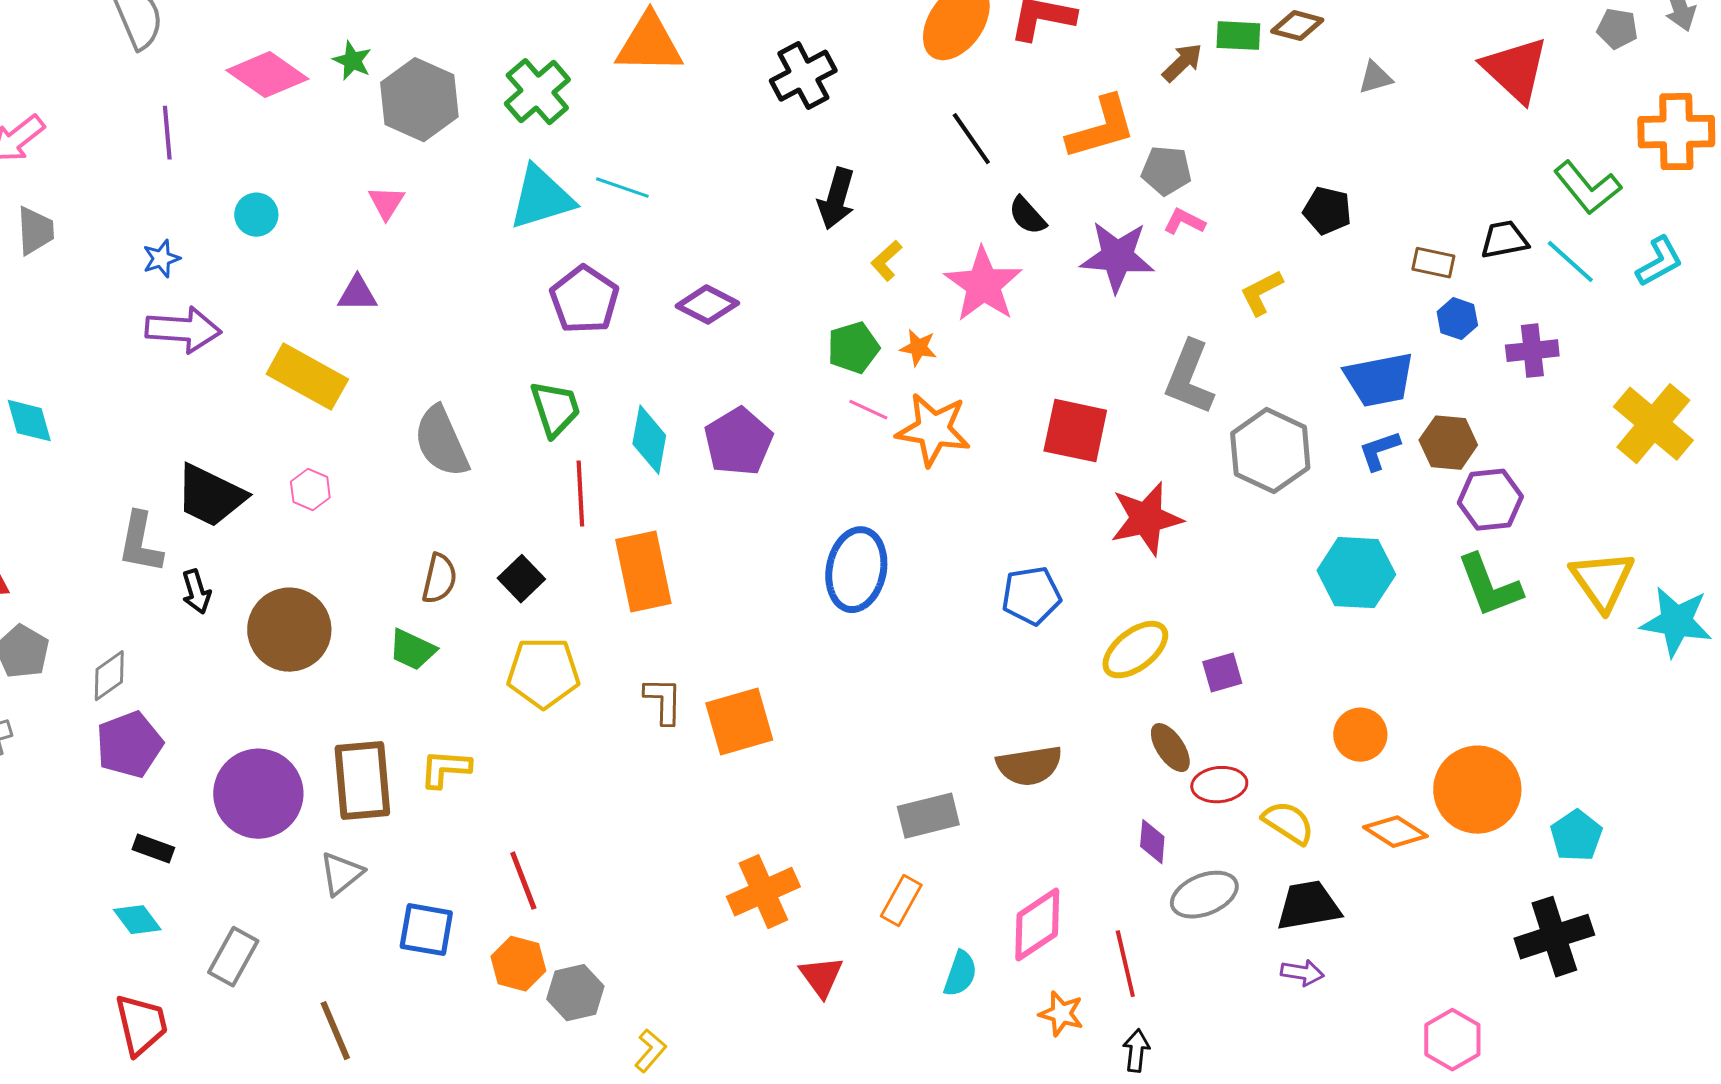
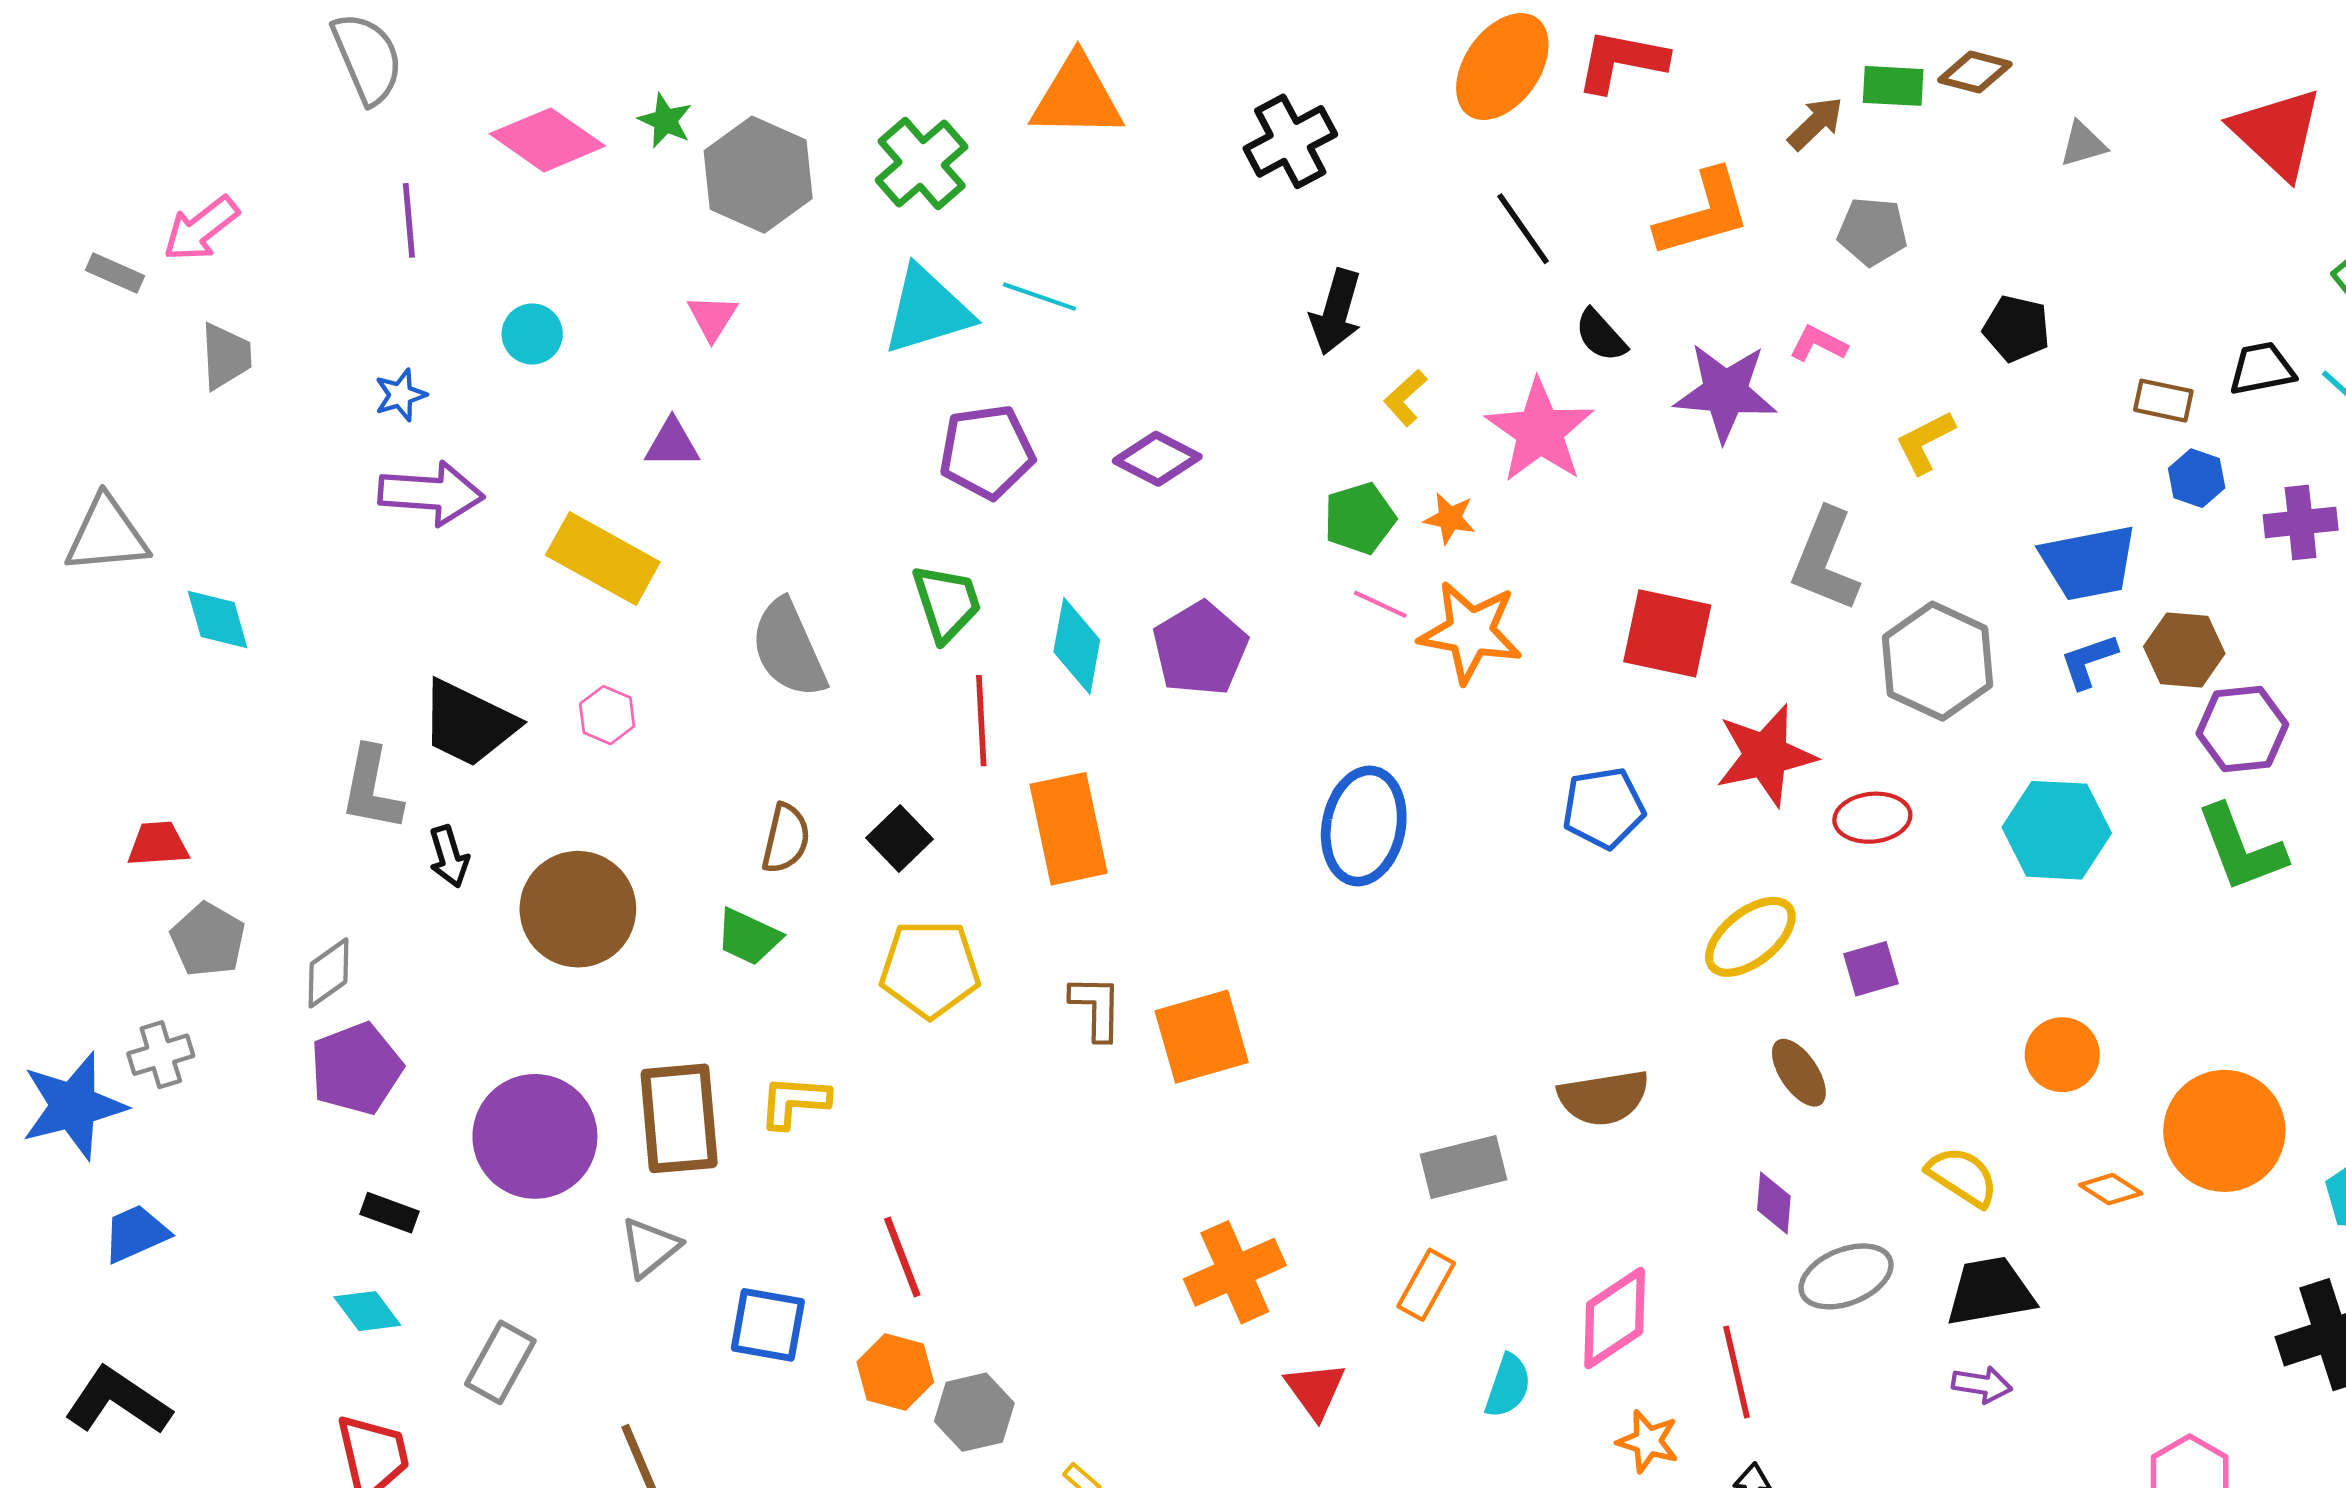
gray pentagon: (1166, 171) -> (1872, 231), moved
purple pentagon: (584, 300) -> (987, 452), turned 30
blue pentagon: (1031, 596) -> (1603, 808), moved
red ellipse: (1219, 785) -> (1872, 818), moved
orange diamond: (1395, 832) -> (2111, 1189), size x0.7

